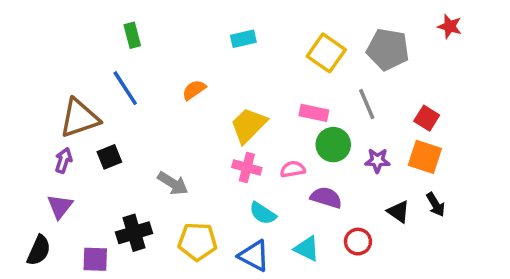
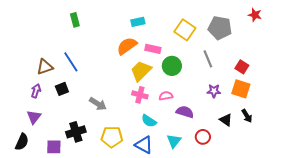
blue line: (125, 88) -> (71, 62), moved
orange semicircle: (194, 90) -> (127, 46), moved, size x1.5
pink rectangle: (314, 113) -> (153, 49), moved
brown triangle: (79, 118) -> (45, 67), size x0.7
green circle: (333, 145) -> (172, 66), moved
cyan triangle: (307, 249) -> (174, 141), turned 42

